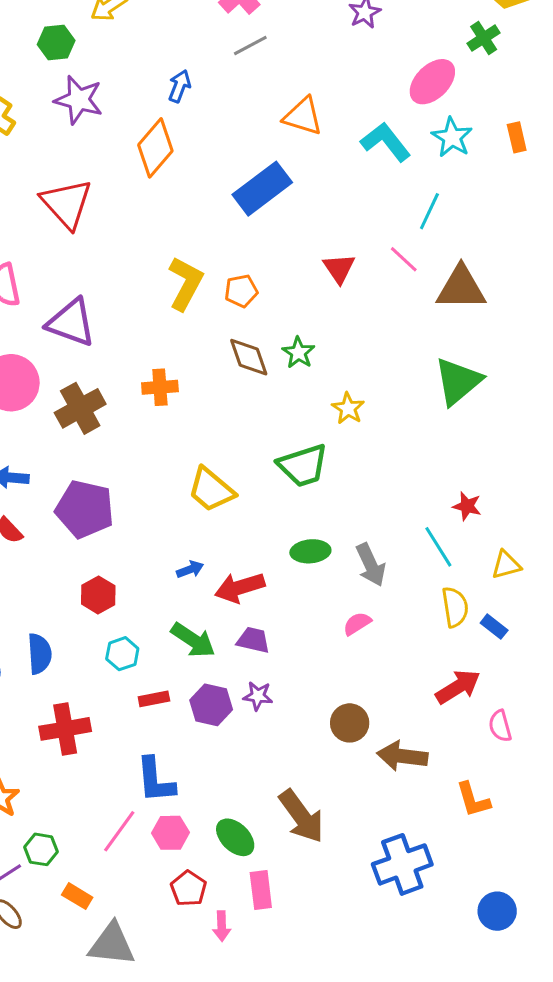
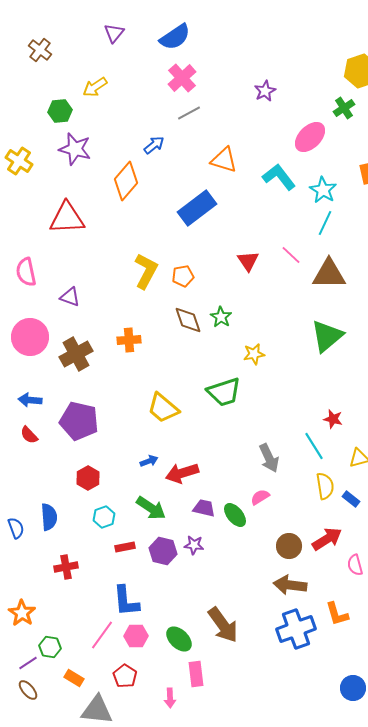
blue arrow: (180, 86) -> (154, 145), moved, turned 30
cyan star: (452, 137) -> (323, 190), moved
red triangle: (67, 204) -> (67, 218), turned -51
cyan line: (429, 211) -> (325, 223), moved
purple triangle: (71, 323) -> (70, 297), size x0.6
yellow star: (348, 408) -> (254, 354), turned 30
green ellipse: (310, 551) -> (235, 515), moved, turned 55
purple trapezoid: (253, 640) -> (204, 508), moved
brown circle: (350, 723) -> (289, 546), moved
red cross: (65, 729) -> (66, 567), size x0.7
blue cross: (402, 864) -> (296, 629), moved
red pentagon: (189, 889) -> (125, 676), moved

